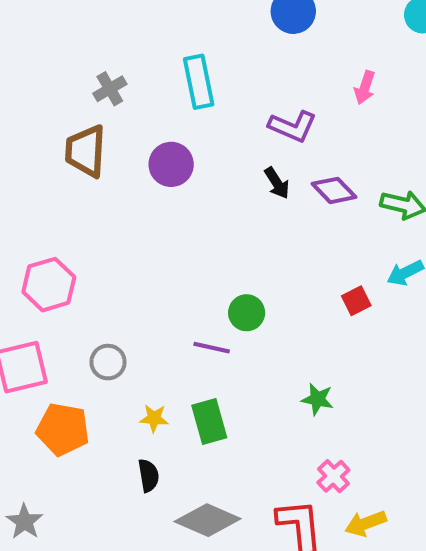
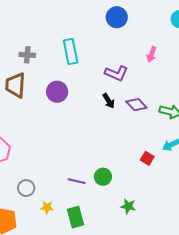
gray cross: (110, 89) -> (27, 55), turned 35
red square: (356, 301) -> (147, 158), turned -32
green circle: (247, 313) -> (103, 177), moved
yellow star: (154, 418) -> (47, 207), moved

